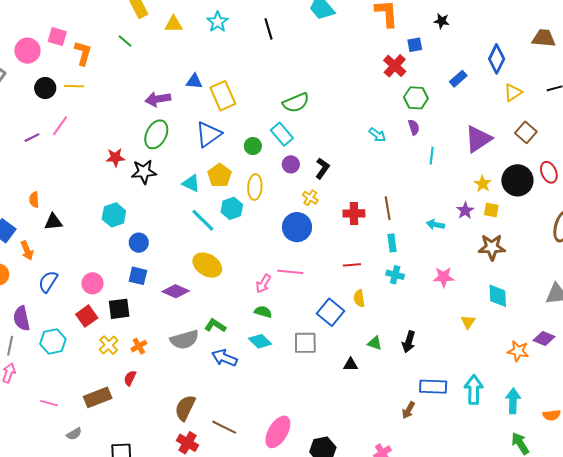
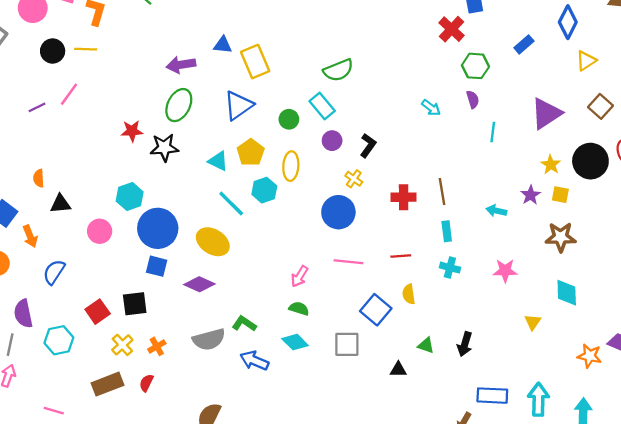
blue circle: (139, 243) -> (158, 228), size x1.8
yellow ellipse: (207, 265) -> (213, 242), moved
pink line: (290, 272) -> (349, 262), moved
pink circle: (92, 283) -> (100, 231), moved
brown rectangle: (98, 397) -> (107, 384), moved

